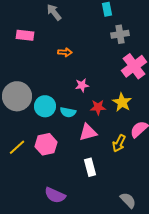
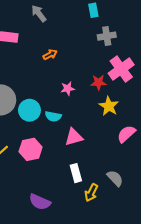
orange arrow: (65, 52) -> (50, 55), turned -32
red star: (98, 107) -> (99, 82), moved
yellow arrow: (119, 143) -> (91, 193), moved
gray semicircle: (128, 200) -> (115, 178), moved

